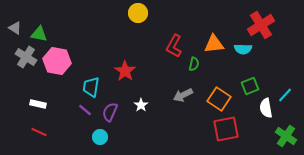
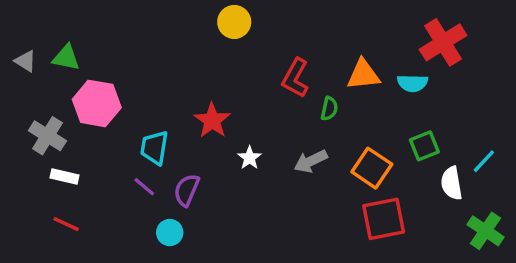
gray triangle: (15, 28) -> (25, 61), moved
gray cross: (26, 57) -> (47, 136), moved
white star: (141, 105) -> (250, 158), moved

